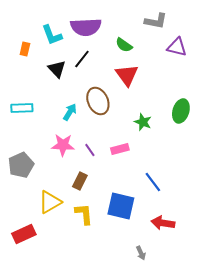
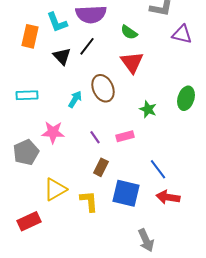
orange rectangle: (25, 49) -> (30, 36), size x1.6
pink star: (63, 145) -> (53, 132), moved
brown rectangle: (80, 181) -> (101, 167), moved
red arrow: (163, 223) -> (168, 197), moved
gray arrow: (141, 253) -> (146, 240), size x1.6

